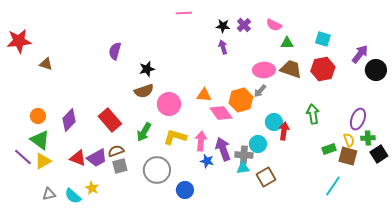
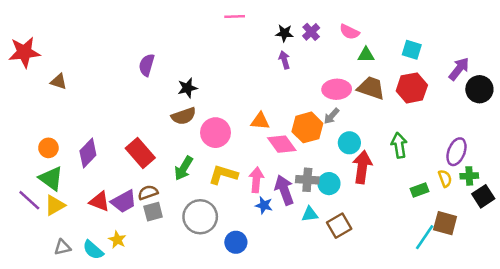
cyan circle: (274, 122) -> (349, 143), moved
red arrow: (284, 131) -> (362, 167), size x1.4
gray cross: (244, 155) -> (307, 180), moved
brown square: (348, 156) -> (445, 223), moved

